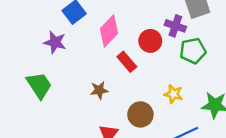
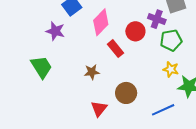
yellow star: (173, 94) -> (171, 69), moved

